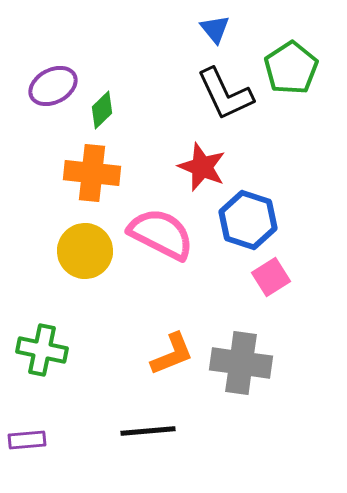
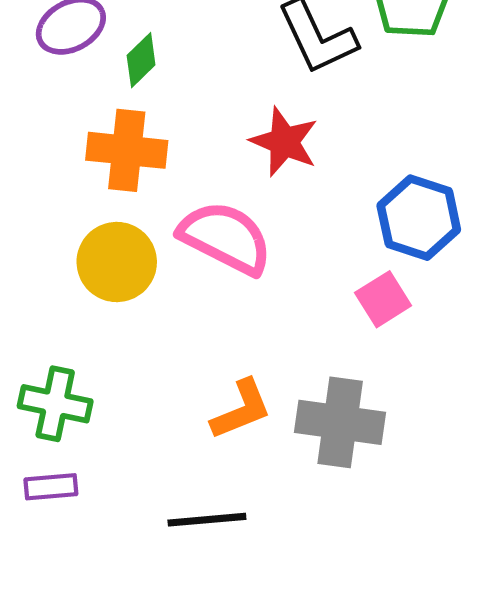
blue hexagon: (248, 220) -> (419, 218), moved
purple rectangle: (27, 440) -> (51, 487), moved

